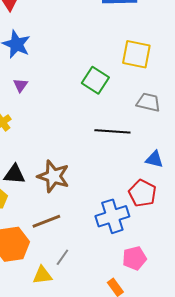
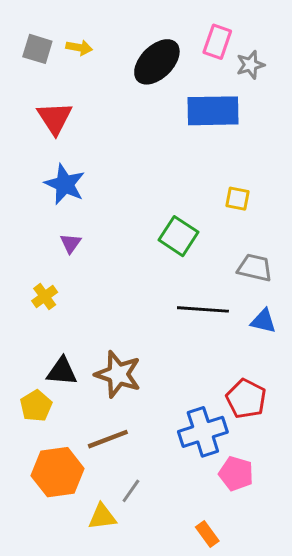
yellow square: (136, 54) -> (238, 199), size x0.6
blue triangle: (154, 159) -> (263, 321), moved
pink pentagon: (134, 258) -> (236, 474), moved, turned 30

